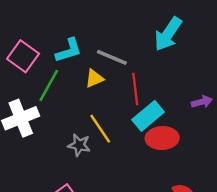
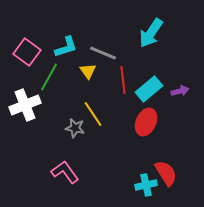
yellow triangle: (94, 78) -> (88, 71), turned -42
cyan rectangle: (148, 116) -> (149, 89), moved
red ellipse: (162, 138) -> (146, 122), turned -64

